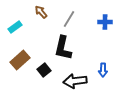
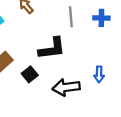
gray line: (69, 19) -> (71, 17), moved, turned -36
black L-shape: (63, 48) -> (52, 48), turned -110

